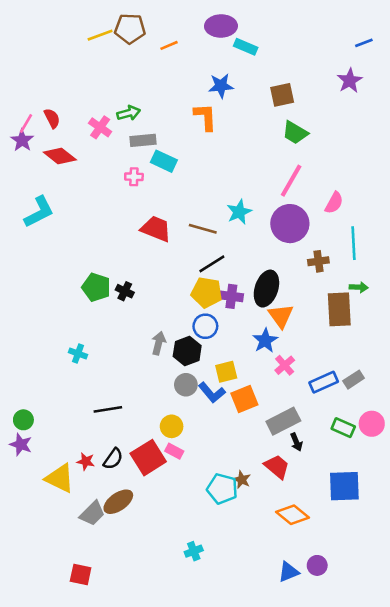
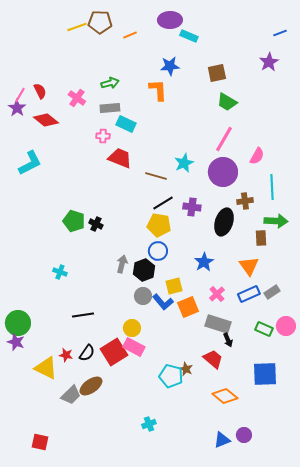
green arrow: (129, 113) -> (110, 83), moved
red trapezoid: (156, 229) -> (120, 158), moved
green arrow: (359, 287) -> (276, 221), size x1.6
black ellipse: (266, 289) -> (224, 222), moved
purple cross: (231, 296) -> (192, 207), moved
brown rectangle: (339, 309) -> (261, 238), size x0.6
orange triangle: (281, 316) -> (249, 266), moved
pink cross: (285, 365) -> (217, 294), moved
green circle: (23, 420) -> (18, 323), size x1.6
gray rectangle: (283, 421) -> (218, 324), turned 45
pink rectangle: (174, 451) -> (134, 347), size x1.5
red square: (81, 575) -> (40, 442), moved

